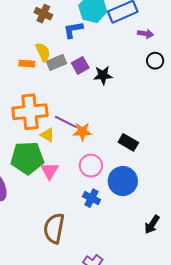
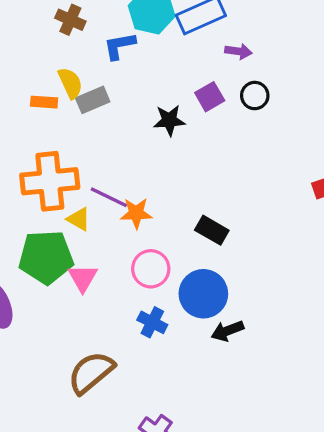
purple square: (80, 65) -> (210, 97), moved
black arrow: (152, 224) -> (227, 331), moved, turned 36
brown semicircle: (54, 228) -> (91, 372), turned 40

